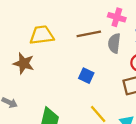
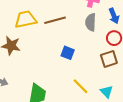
brown line: (89, 34) -> (55, 20), moved

